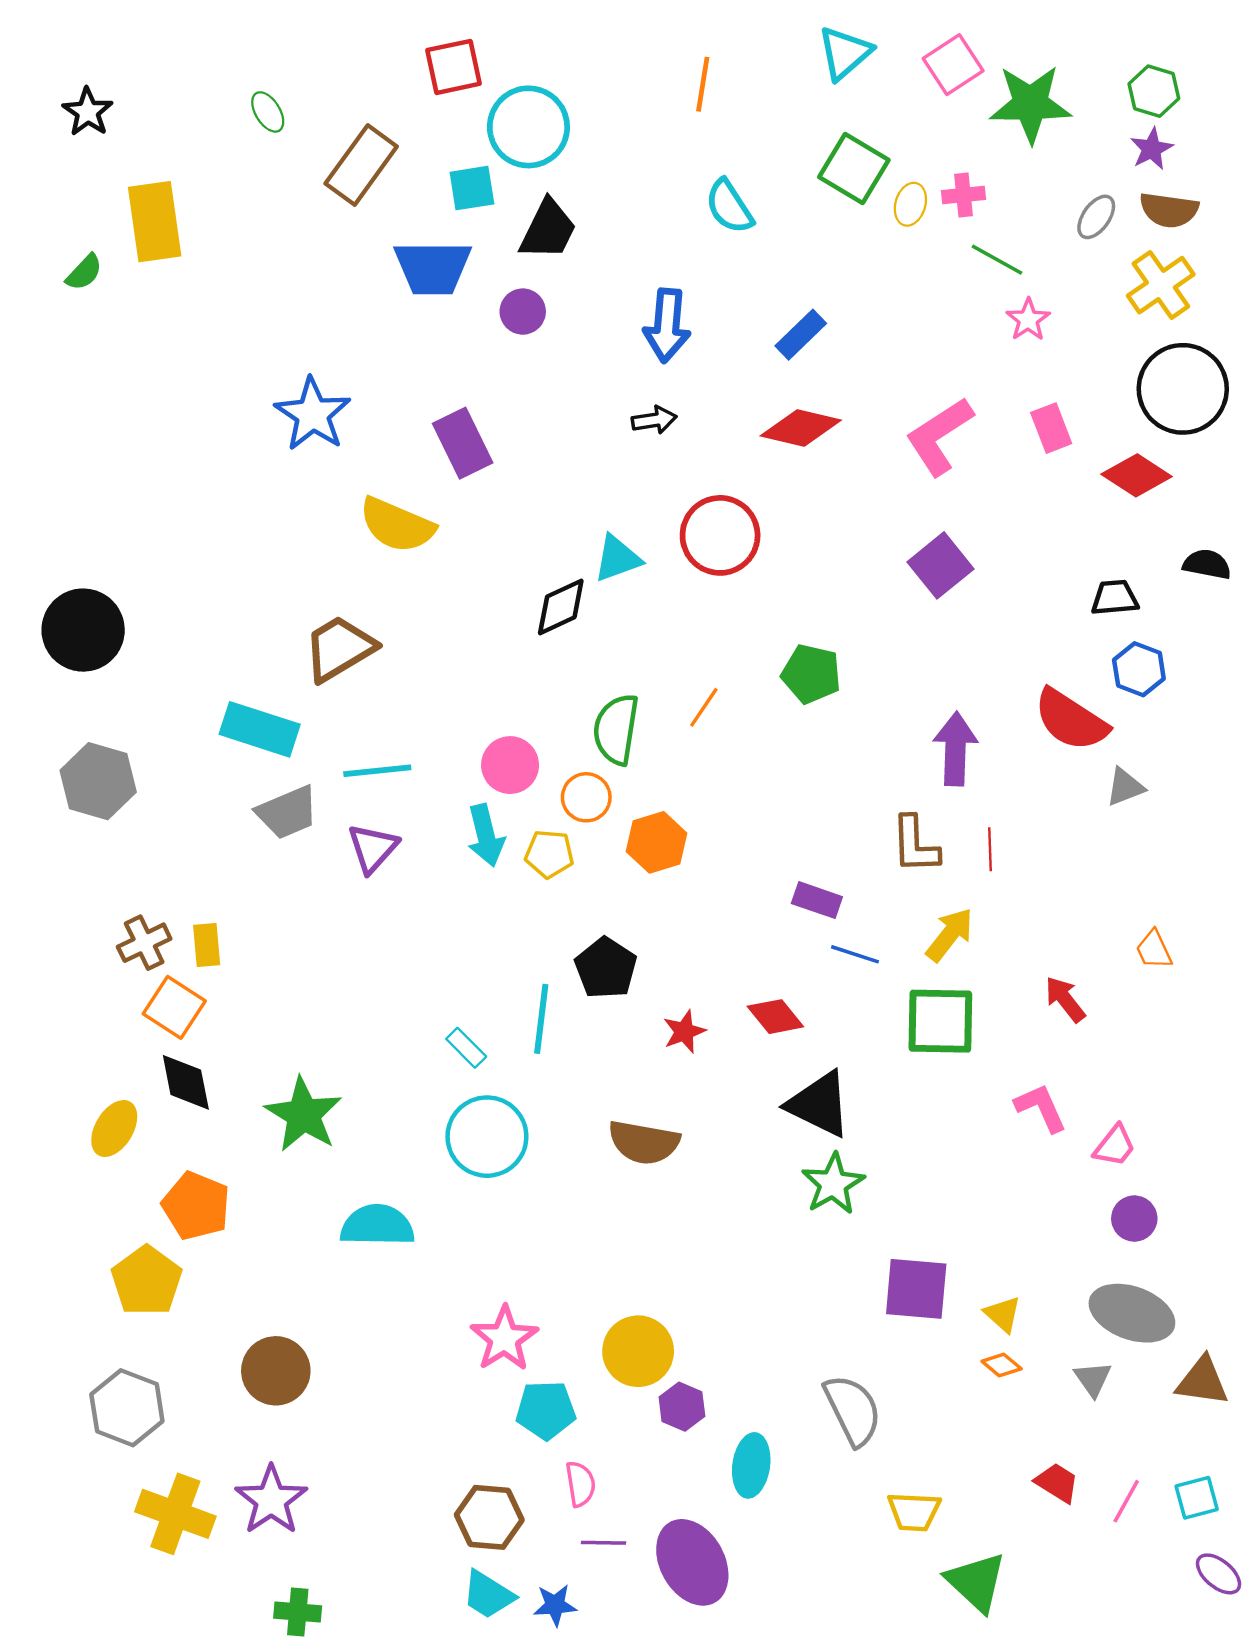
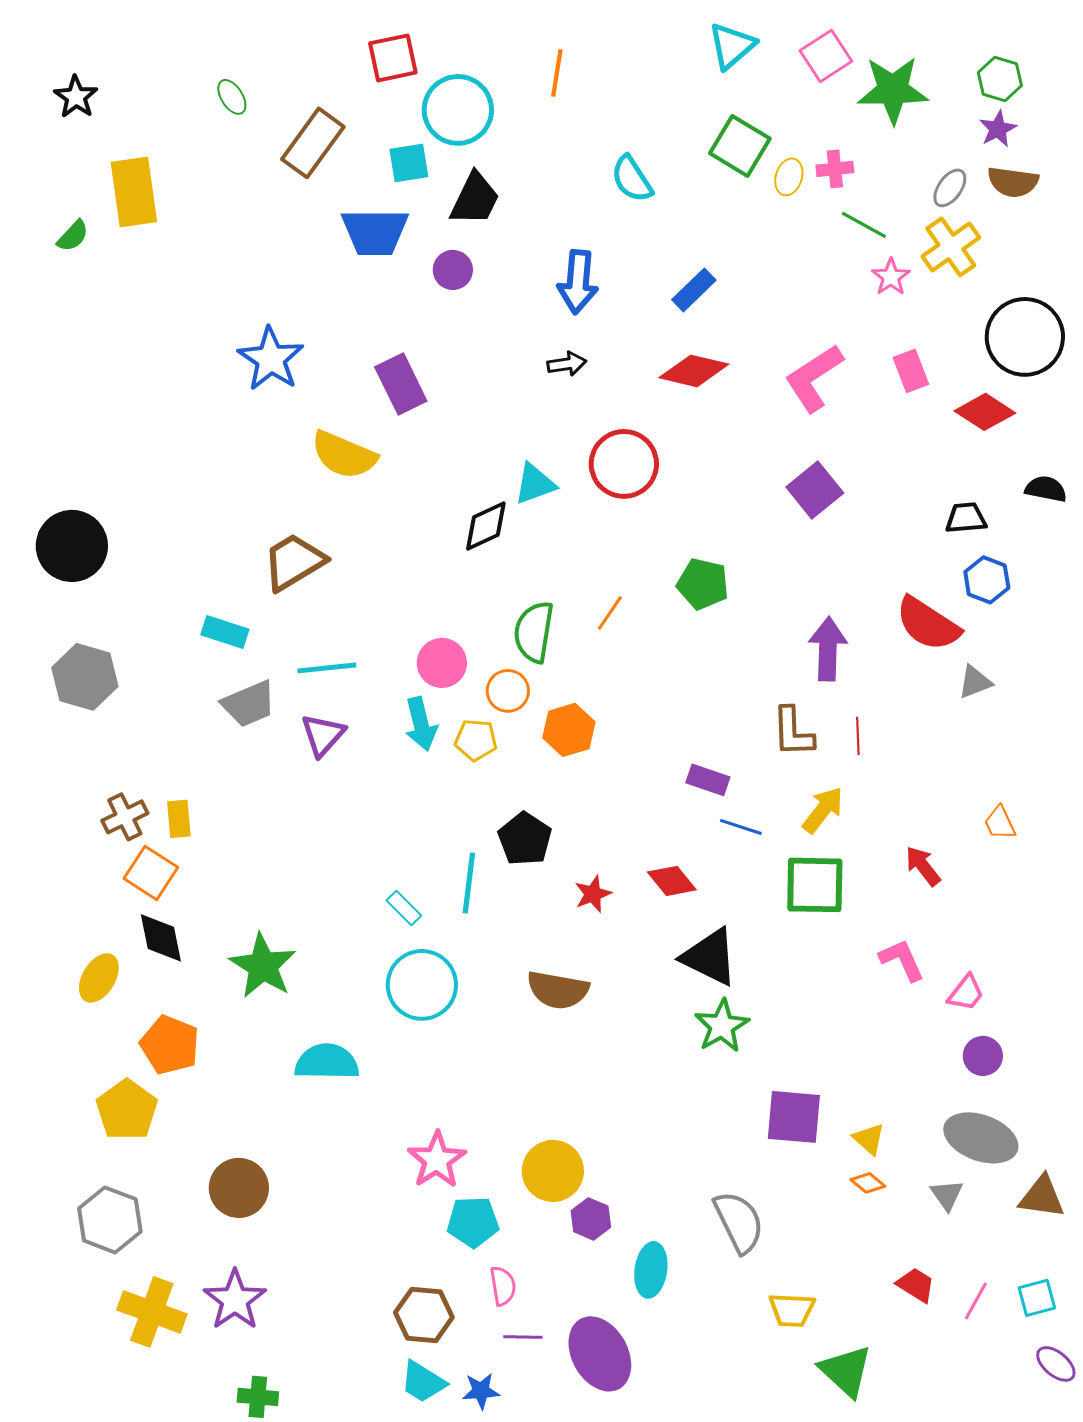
orange line: (703, 84) -> (557, 73), moved
yellow cross: (1161, 285) -> (951, 247), moved
cyan rectangle: (260, 729) -> (225, 632), size x0.7

